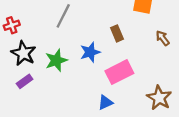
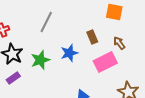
brown arrow: (163, 38) -> (119, 43), moved
pink rectangle: (119, 72) -> (105, 62), moved

